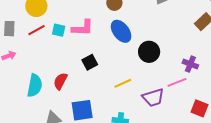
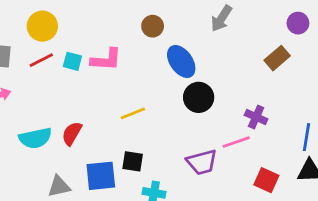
blue ellipse: (121, 31) -> (181, 61), moved
black square: (90, 62) -> (133, 161), moved, turned 35
yellow line: (123, 83) -> (133, 113), moved
cyan semicircle: (35, 85) -> (35, 138), turned 65

